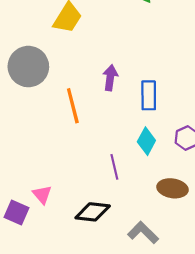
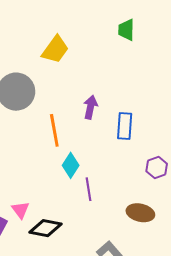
cyan diamond: (146, 141) -> (71, 165), moved
black diamond: (93, 212) -> (46, 228), moved

